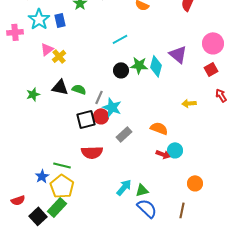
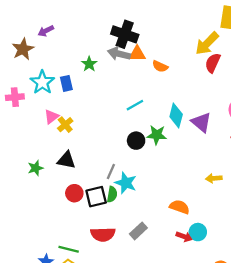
cyan diamond: (156, 66) -> (176, 115), moved
green semicircle: (79, 89) -> (112, 194), moved, turned 80
red circle: (101, 116) -> (74, 193), moved
gray rectangle: (124, 134) -> (138, 231), moved

